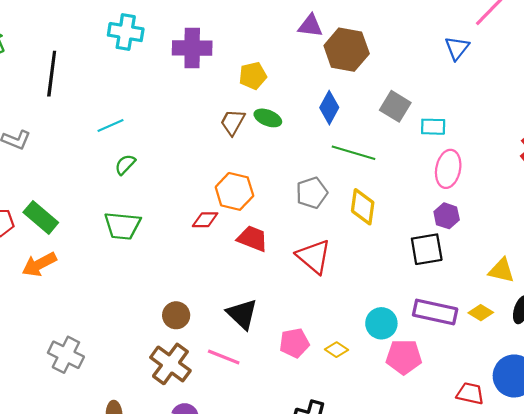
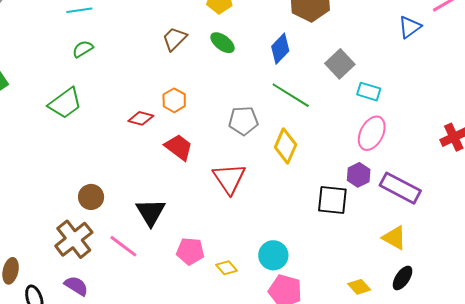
brown trapezoid: (233, 122) -> (175, 39), moved
orange hexagon: (234, 191) -> (174, 100), size x0.7
green trapezoid: (122, 226) -> (65, 103), turned -57
purple rectangle: (435, 312) -> (400, 188), moved
yellow diamond: (481, 313) -> (359, 287), moved

